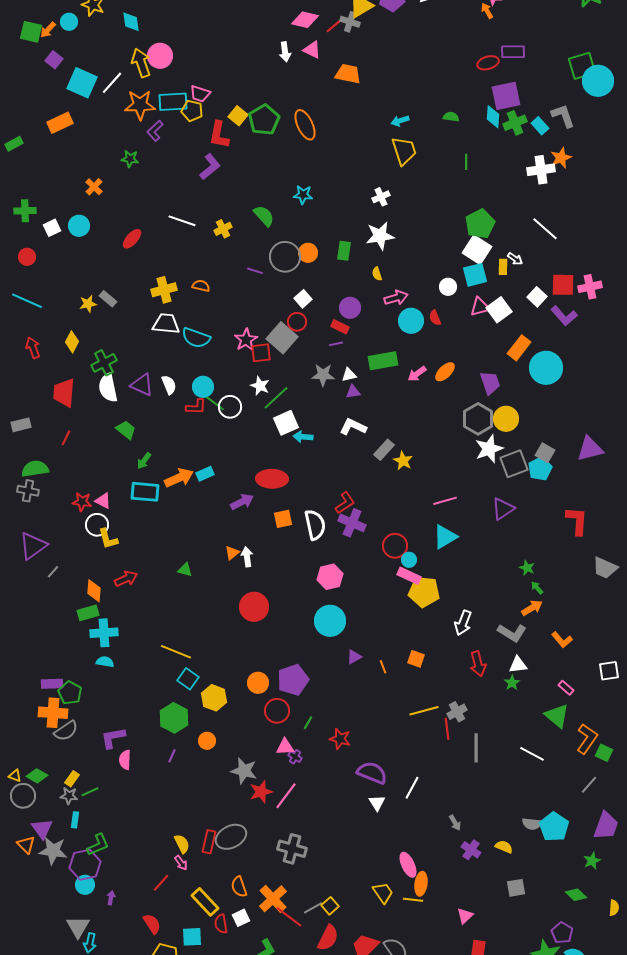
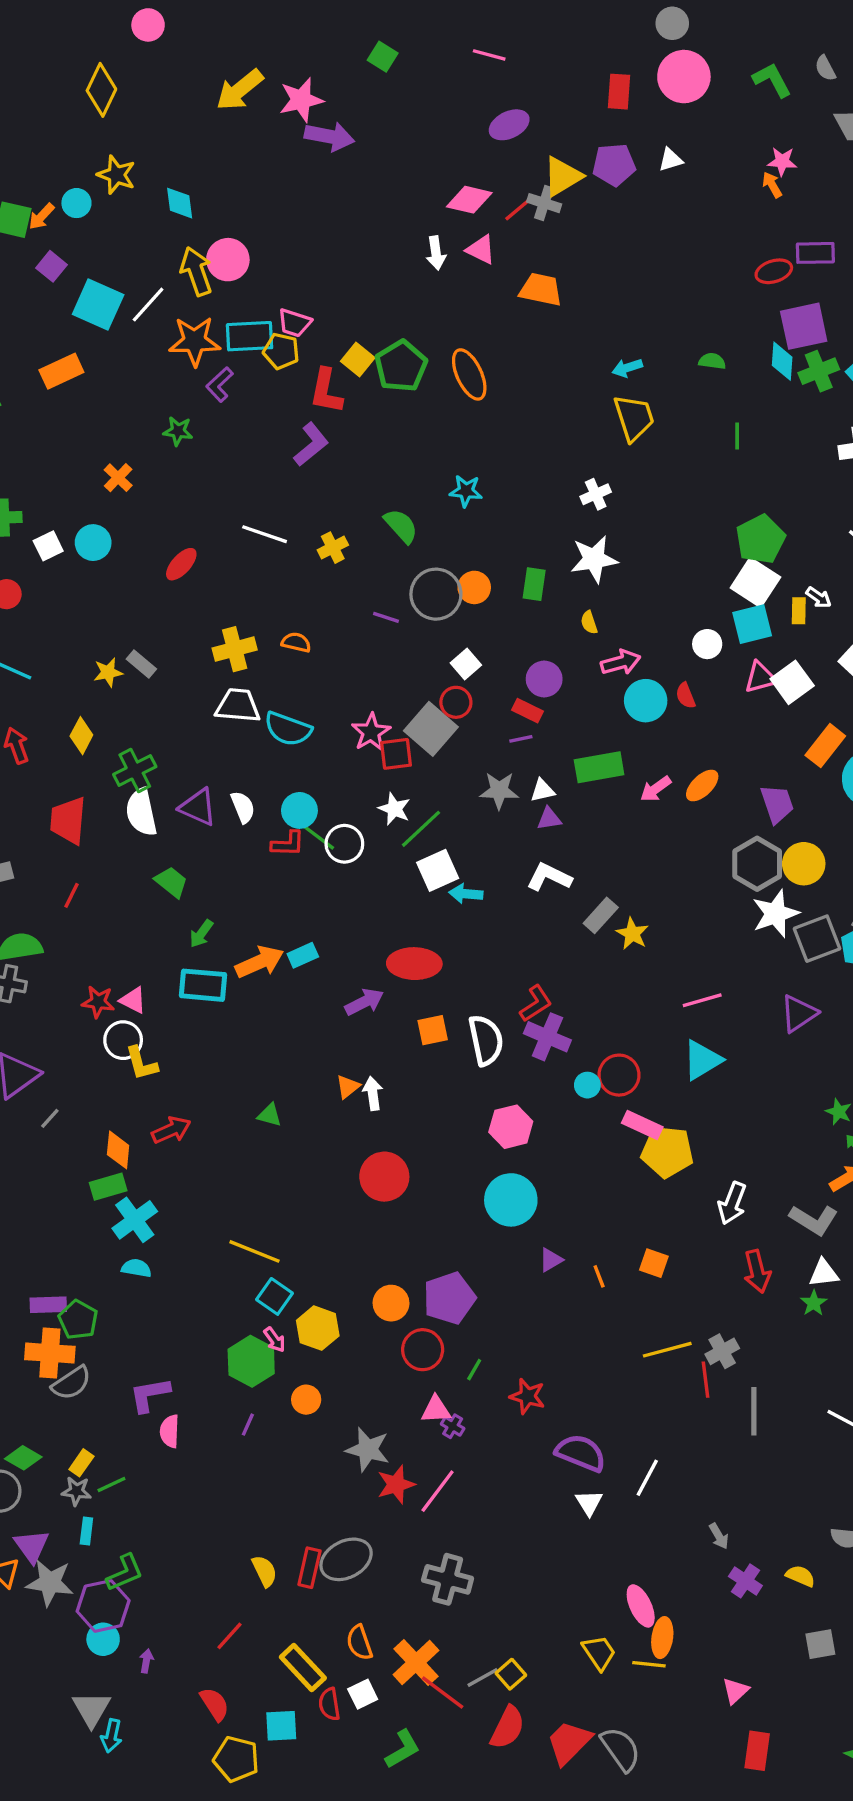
cyan circle: (409, 560) -> (587, 1085), moved
cyan cross: (104, 633) -> (135, 1220), turned -32
pink arrow: (181, 863) -> (275, 1340), moved

